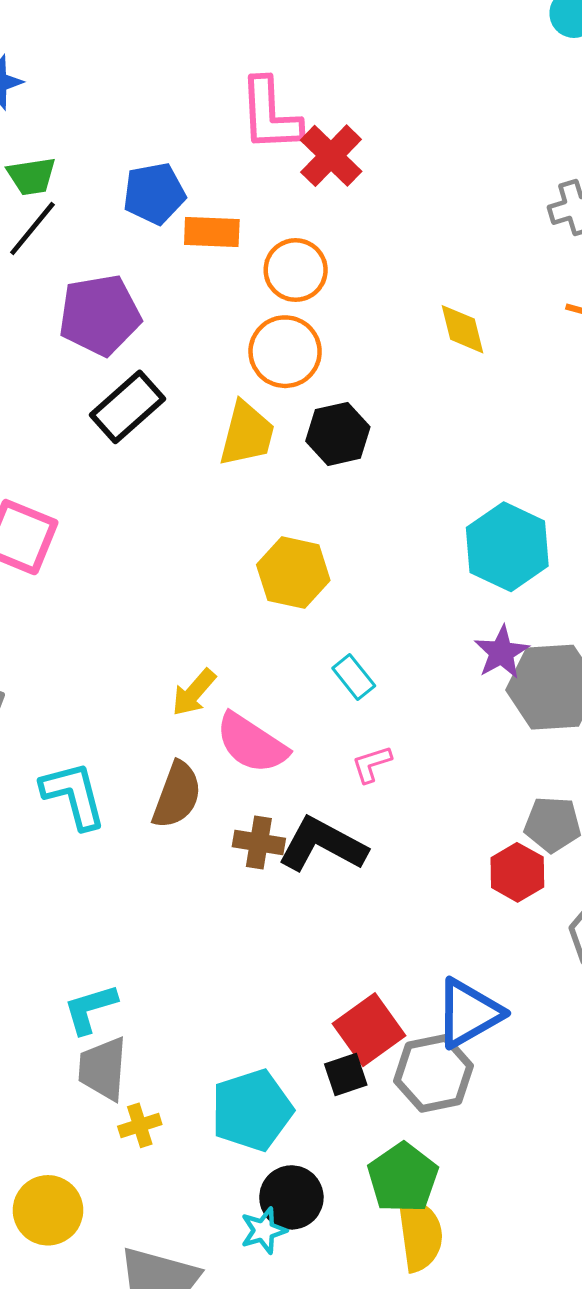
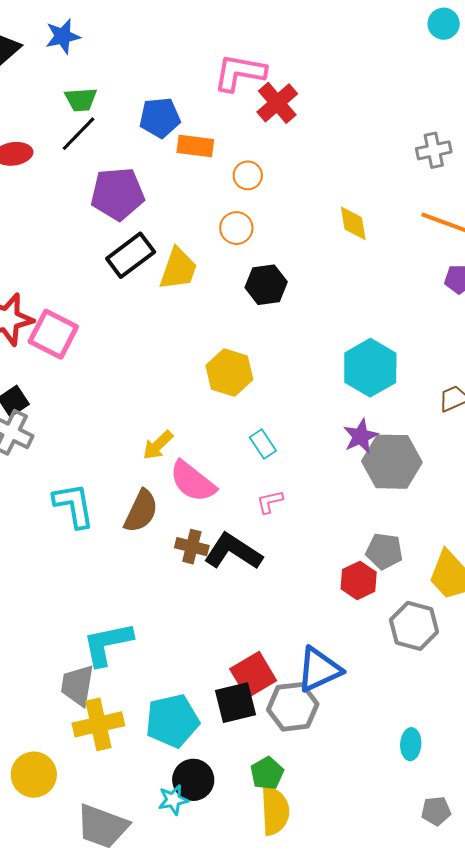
pink L-shape: (270, 115) -> (240, 73), turned 98
orange circle: (296, 270) -> (248, 175), size x0.7
orange circle: (285, 352) -> (236, 228), size x0.7
yellow trapezoid: (247, 434) -> (178, 269), moved
cyan L-shape: (90, 1009) -> (107, 644), moved, size x1.4
black square: (346, 1074) -> (236, 703), size x1.5
yellow cross: (140, 1125) -> (98, 724), size x1.8
green pentagon: (403, 1178) -> (267, 773), size x0.7

